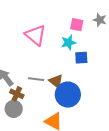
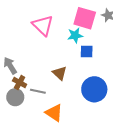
pink square: (77, 25) -> (85, 18), size x1.6
gray line: (36, 79) -> (38, 91), moved
blue circle: (68, 95) -> (94, 89), moved

